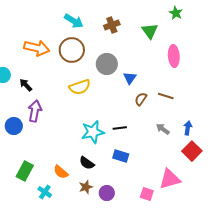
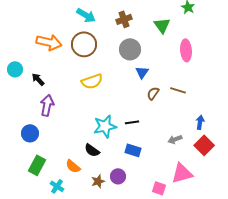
gray circle: (107, 64) -> (130, 49), moved
blue circle: (14, 126) -> (30, 133), moved
gray arrow: (163, 129) -> (175, 139), moved, turned -56
black semicircle: (87, 163) -> (92, 150), moved
purple circle: (107, 193) -> (118, 176), moved

